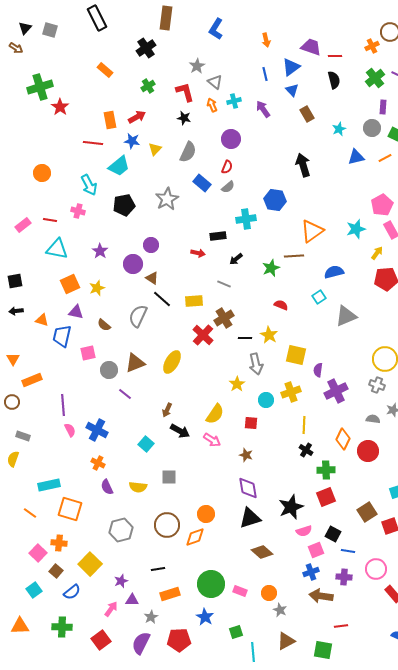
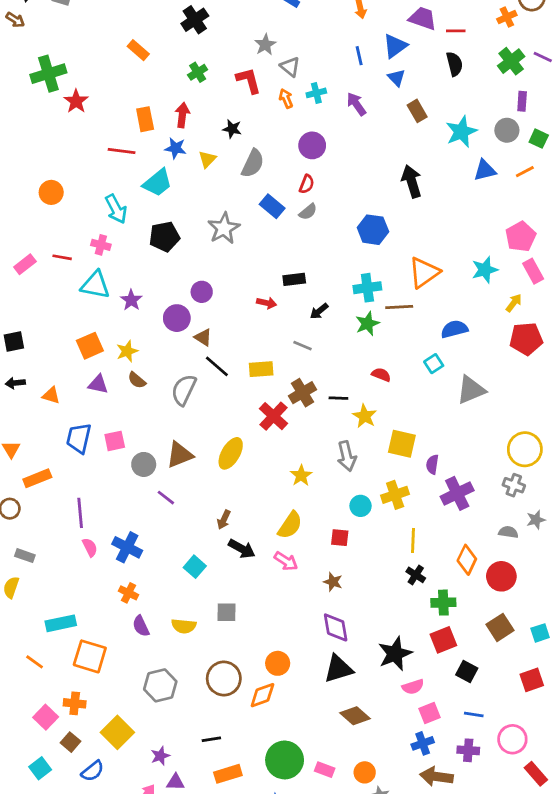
red arrow: (137, 117) -> (182, 115), turned -54
black star: (184, 118) -> (232, 129), moved
cyan star: (339, 129) -> (461, 132), size x1.6
cyan cross: (246, 219) -> (367, 288), moved
cyan triangle: (57, 249) -> (95, 285), moved
brown semicircle: (104, 325) -> (137, 380), moved
blue trapezoid: (62, 336) -> (79, 438), moved
black line: (245, 338) -> (338, 398), moved
yellow star: (237, 384) -> (301, 475), moved
brown square: (367, 512) -> (500, 627), moved
black square: (333, 534) -> (467, 672), moved

